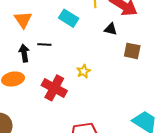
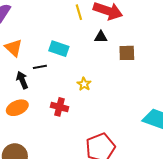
cyan rectangle: (69, 18) -> (59, 49), moved
red cross: (54, 88) -> (59, 107), size x0.7

